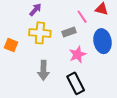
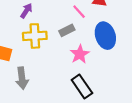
gray arrow: (43, 70) -> (22, 78), moved

